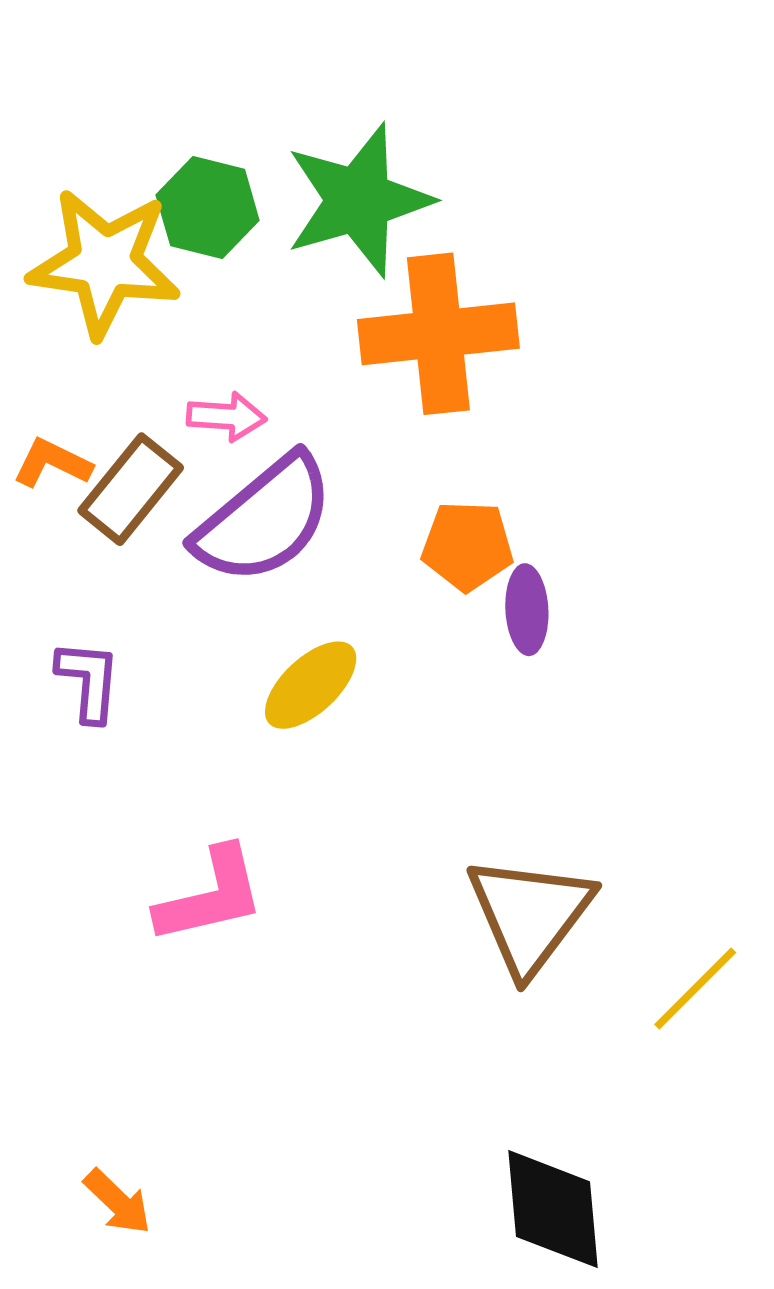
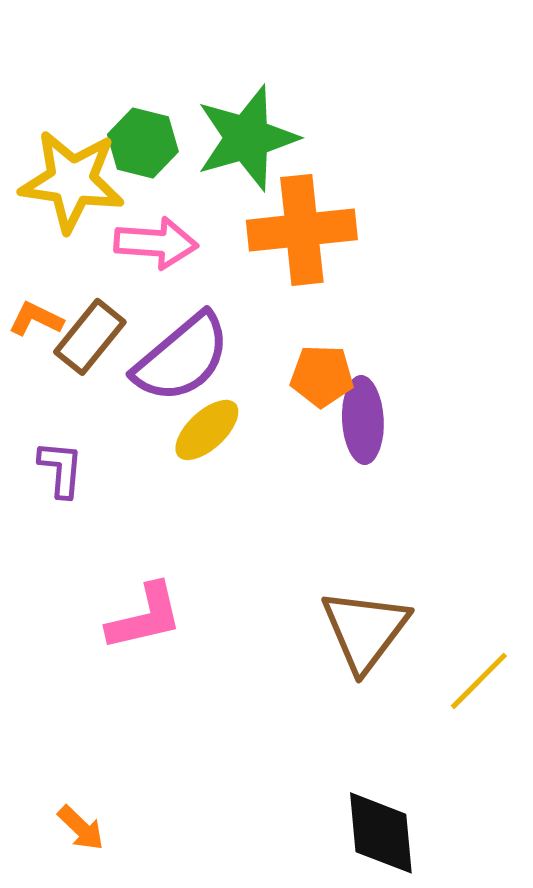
pink arrow: (226, 417) -> (156, 243), moved, size x1.5
purple ellipse: (527, 610) -> (363, 420), size x1.4
yellow ellipse: (311, 685) -> (207, 430), moved

